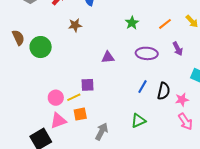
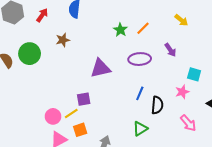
orange line: (165, 24) -> (143, 28), moved
green circle: (41, 47) -> (30, 54), moved
purple triangle: (108, 57) -> (101, 68), size x1.5
black semicircle: (164, 91) -> (157, 105), moved
pink star: (182, 100) -> (182, 92), moved

